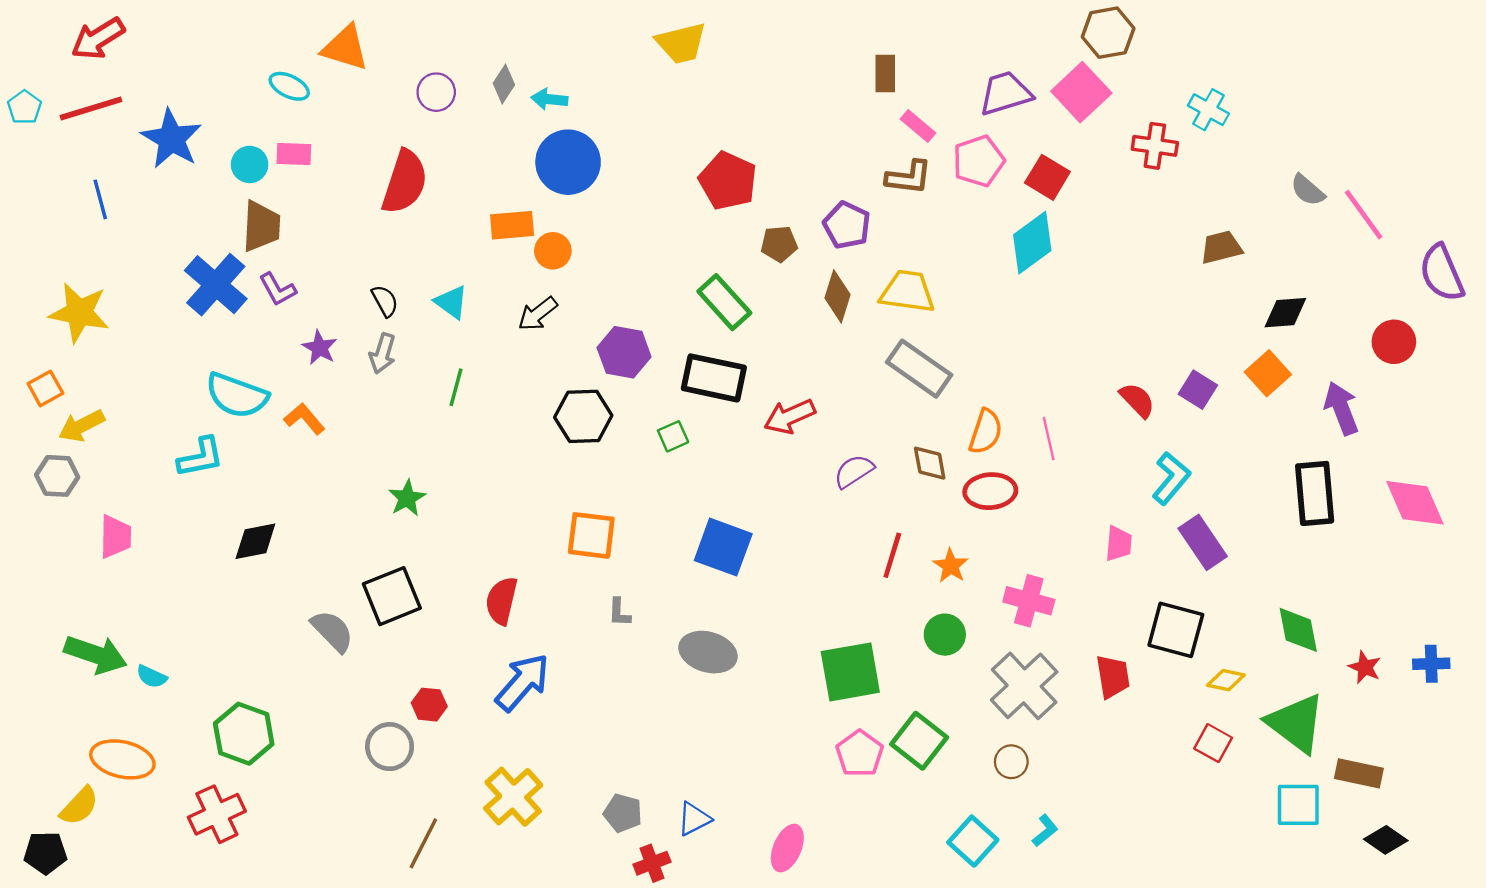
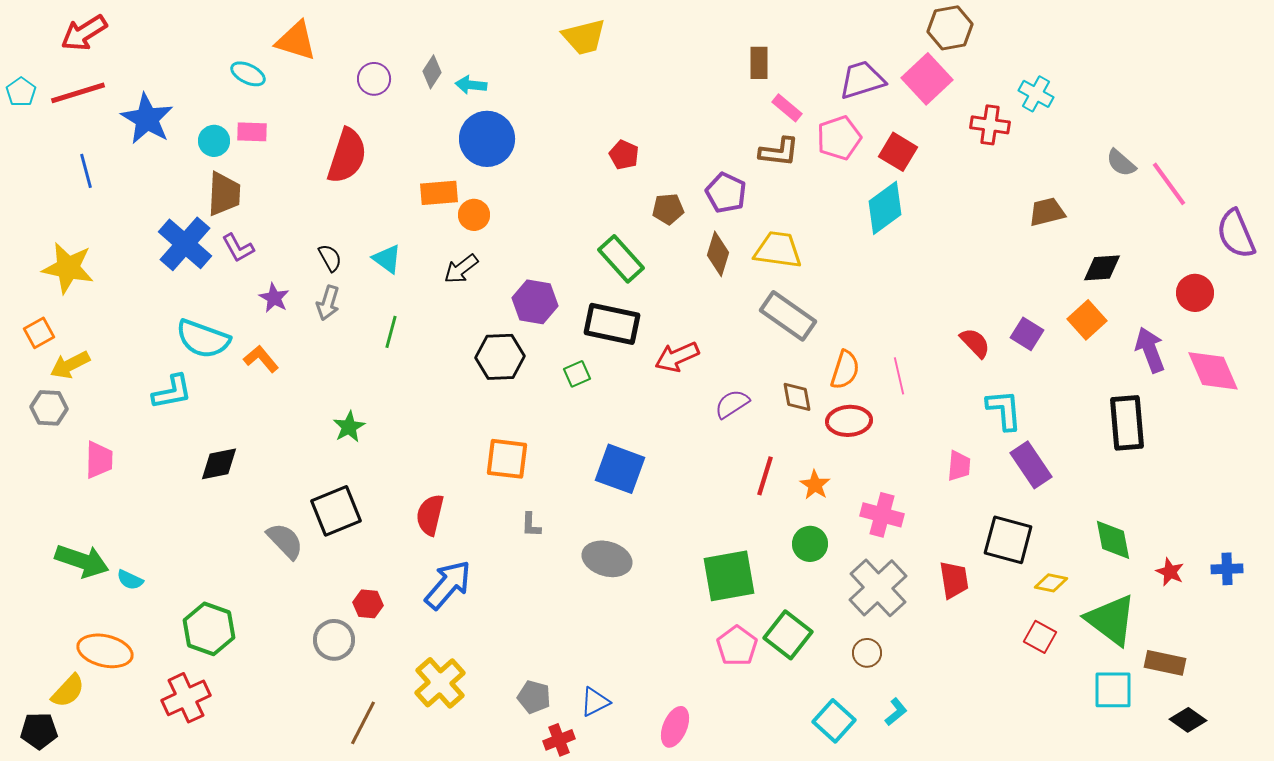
red pentagon: (728, 181) -> (624, 155), size x0.6
cyan L-shape: (1171, 478) -> (1004, 410), turned -45
pink diamond: (1415, 503) -> (1213, 371), moved

